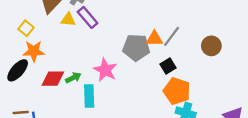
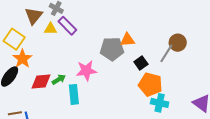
yellow square: (26, 28) -> (14, 39), size x1.5
gray line: (172, 36) -> (166, 53), moved
orange star: (34, 51) -> (22, 59), turned -30
pink star: (105, 70) -> (86, 71), turned -30

